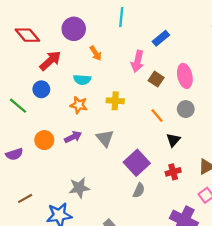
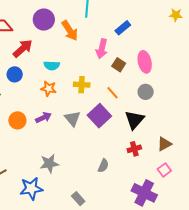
orange arrow: (96, 53) -> (70, 31), moved, size x1.5
orange line: (157, 115) -> (113, 93), moved
black triangle: (173, 140) -> (134, 120), size x1.5
purple square: (137, 163) -> (99, 116), moved

